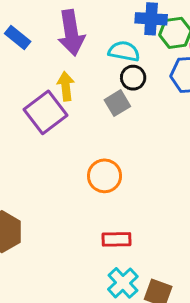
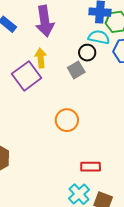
cyan semicircle: (124, 51) -> (99, 37), moved
red rectangle: (117, 239) -> (91, 167), moved

